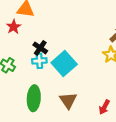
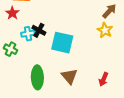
cyan cross: (39, 61) -> (28, 34), moved
cyan square: (64, 64) -> (62, 43), turned -30

